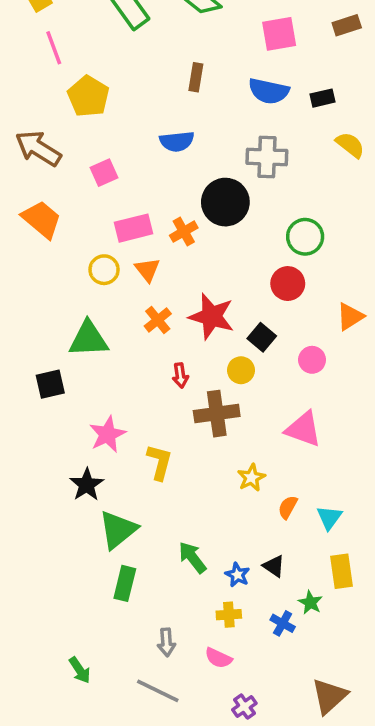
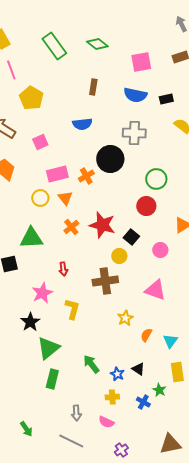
red arrow: (180, 375) -> (63, 269), moved
brown triangle: (329, 696) -> (170, 444), turned 30

